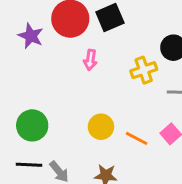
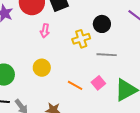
yellow circle: (101, 127) -> (42, 68), moved

